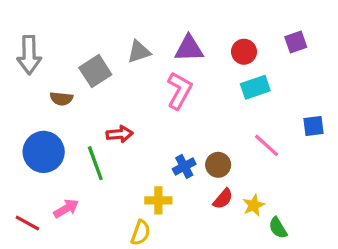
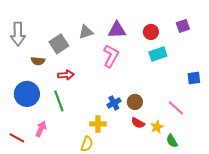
red arrow: (120, 134) -> (66, 75), moved
pink line: (267, 145) -> (176, 108), moved
red semicircle: (223, 199) -> (138, 123), turned 80
pink arrow: (66, 208) -> (41, 129), turned -35

